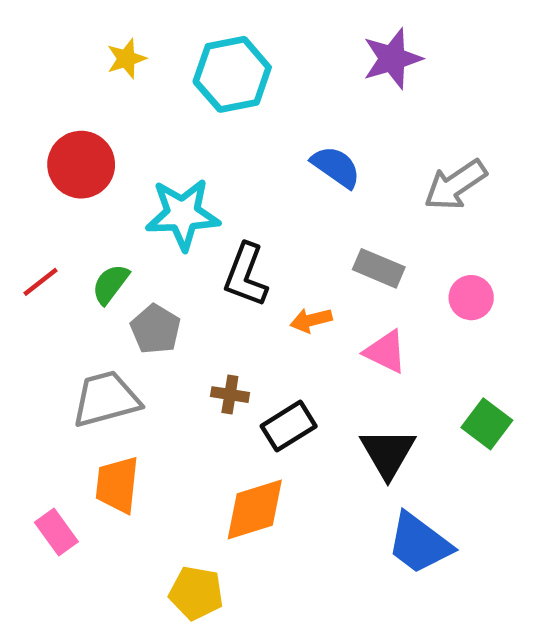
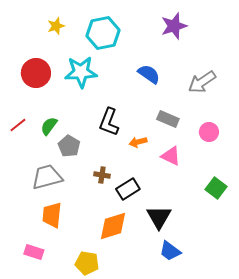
cyan star: (183, 214) -> (81, 72), moved
black triangle: (388, 453) -> (159, 217), moved
pink rectangle: (56, 532) -> (34, 252), moved, turned -36
blue trapezoid: (419, 543) -> (170, 251), moved, size x0.7

